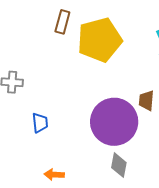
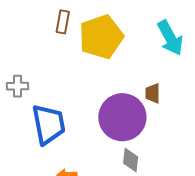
blue trapezoid: (40, 123) -> (49, 124), size x2.0

